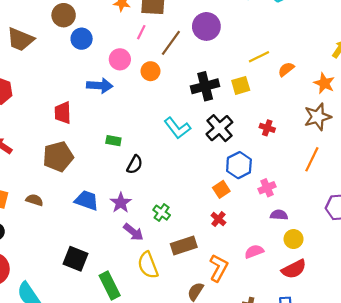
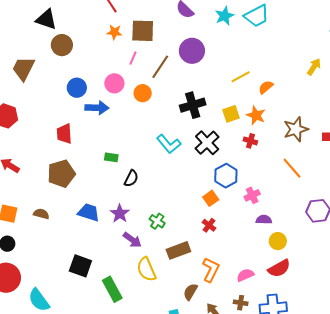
brown trapezoid: (20, 39) -> (23, 68), turned 96
blue circle: (82, 39) -> (77, 88), moved
orange star: (324, 83) -> (256, 115), moved
yellow square: (241, 85) -> (231, 114), moved
orange line: (312, 159) -> (292, 168), turned -65
pink semicircle: (254, 252) -> (245, 275), moved

